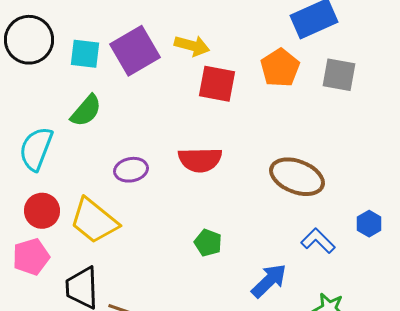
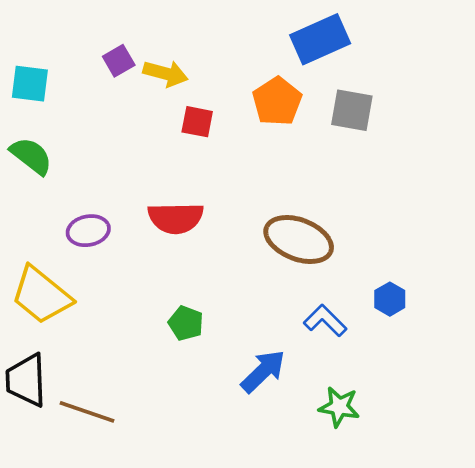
purple square: (135, 51) -> (119, 61), moved, size x0.5
red square: (217, 84) -> (197, 122), size x0.7
green semicircle: (86, 111) -> (31, 156), turned -93

